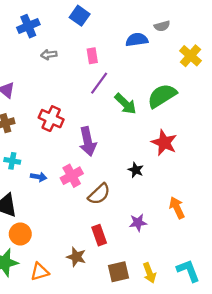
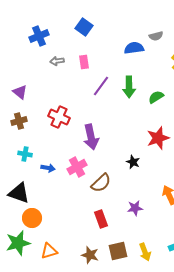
pink rectangle: (92, 56) -> (84, 62), moved
green semicircle: (162, 96) -> (156, 97), size x0.6
green arrow: (125, 104) -> (129, 87), moved, turned 45
red star: (164, 143) -> (158, 138), turned 30
brown star: (76, 257) -> (90, 255), moved

